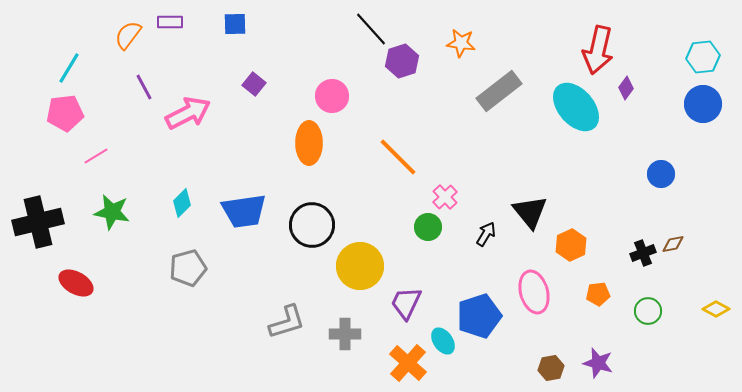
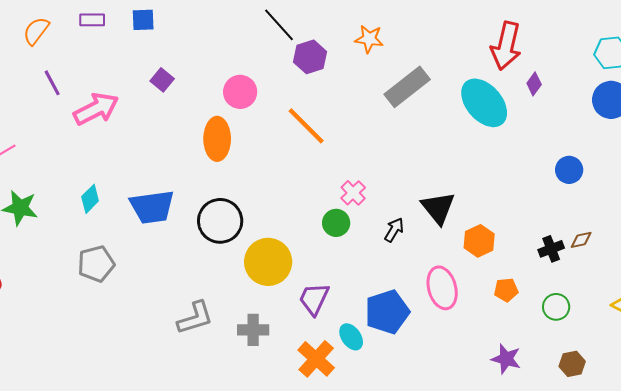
purple rectangle: (170, 22) -> (92, 20), moved
orange line: (398, 157) -> (306, 126), moved
brown hexagon: (551, 368) -> (572, 364), moved

